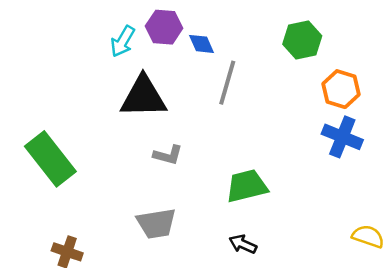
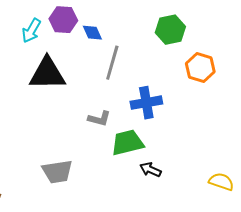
blue cross: (342, 137) -> (146, 103), moved, turned -32
gray L-shape: (168, 155) -> (99, 119), moved
black arrow: (243, 244) -> (150, 170), moved

